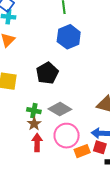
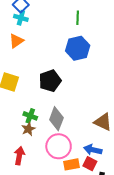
gray diamond: (60, 109) -> (56, 119), turned 70
red arrow: (37, 142) -> (19, 156), moved

